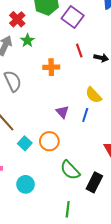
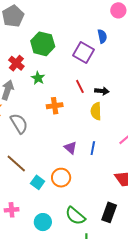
purple square: (73, 17) -> (84, 52), moved
green star: (27, 40) -> (38, 78), moved
yellow semicircle: (94, 95) -> (96, 111), moved, turned 48
green semicircle: (70, 170) -> (75, 216), moved

